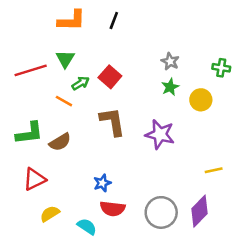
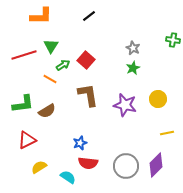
orange L-shape: (72, 20) -> (41, 16), moved
black line: (114, 20) -> (89, 16), turned 32
green cross: (221, 68) -> (173, 40), moved
yellow circle: (201, 100) -> (158, 99), moved

